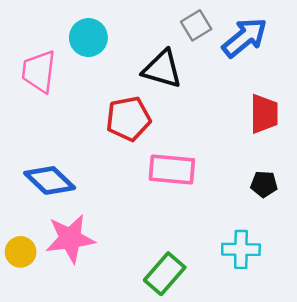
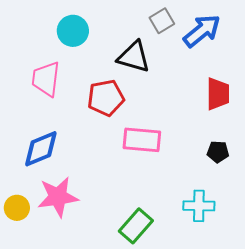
pink trapezoid: (39, 71) -> (46, 79), moved
blue diamond: (50, 180) -> (41, 149), turned -66

